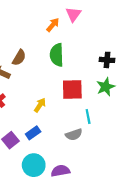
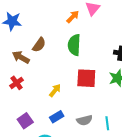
cyan line: (88, 117) -> (107, 123), moved
blue rectangle: (33, 133) -> (57, 117), moved

